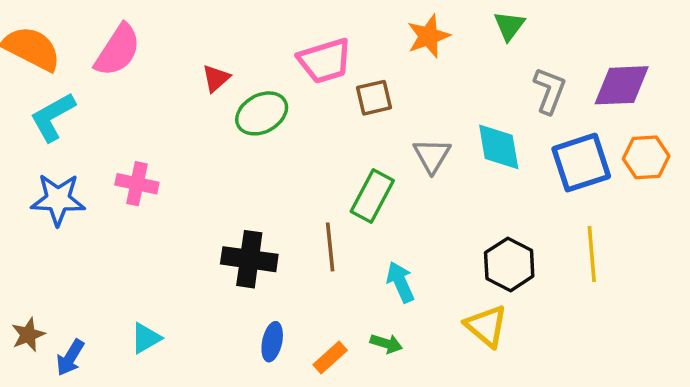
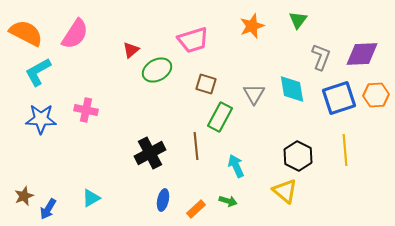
brown square: (374, 98) -> (206, 84), moved, turned 30
black cross: (249, 259) -> (150, 153), turned -36

